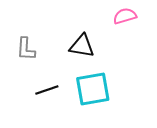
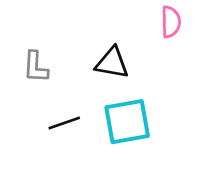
pink semicircle: (125, 16) -> (171, 22), turned 105

